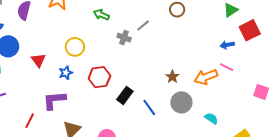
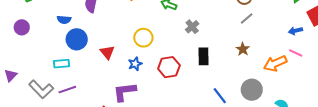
gray line: (143, 25) -> (247, 18), moved
gray cross: (124, 38) -> (192, 27), turned 32
brown star: (172, 77) -> (243, 49), moved
black rectangle: (125, 95) -> (204, 56), moved, turned -36

